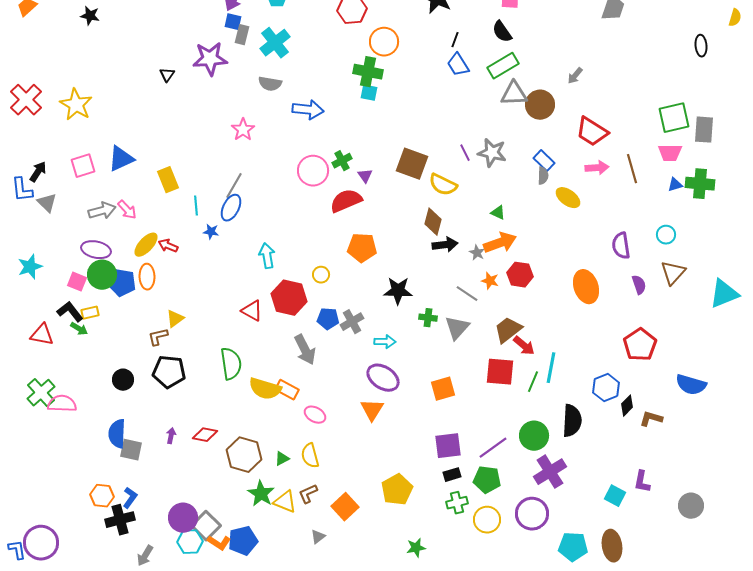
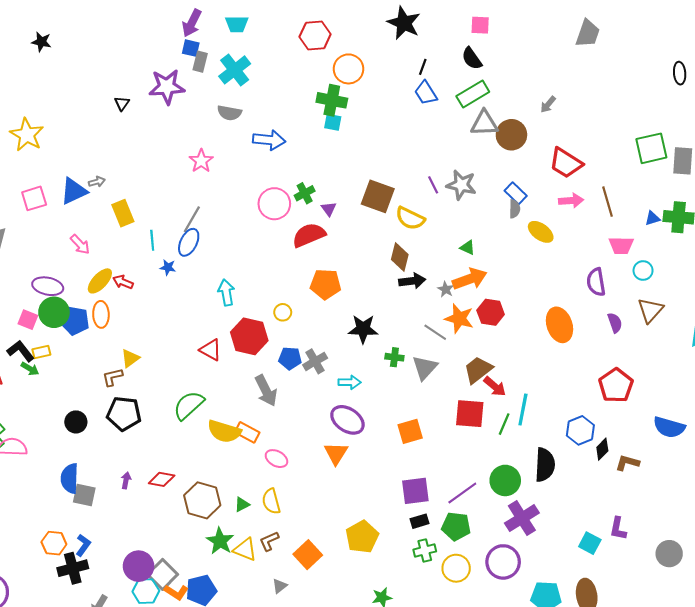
pink trapezoid: (670, 153) -> (621, 245), moved
gray arrow: (102, 211) -> (97, 182), moved, size x0.6
orange star: (490, 281) -> (459, 319), size x1.6
green semicircle: (231, 364) -> (189, 405), turned -124

